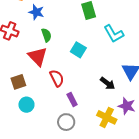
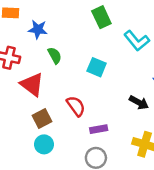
red triangle: (38, 56) -> (32, 84), moved
brown square: (18, 82) -> (42, 118), moved
purple rectangle: (72, 99) -> (99, 129), turned -64

